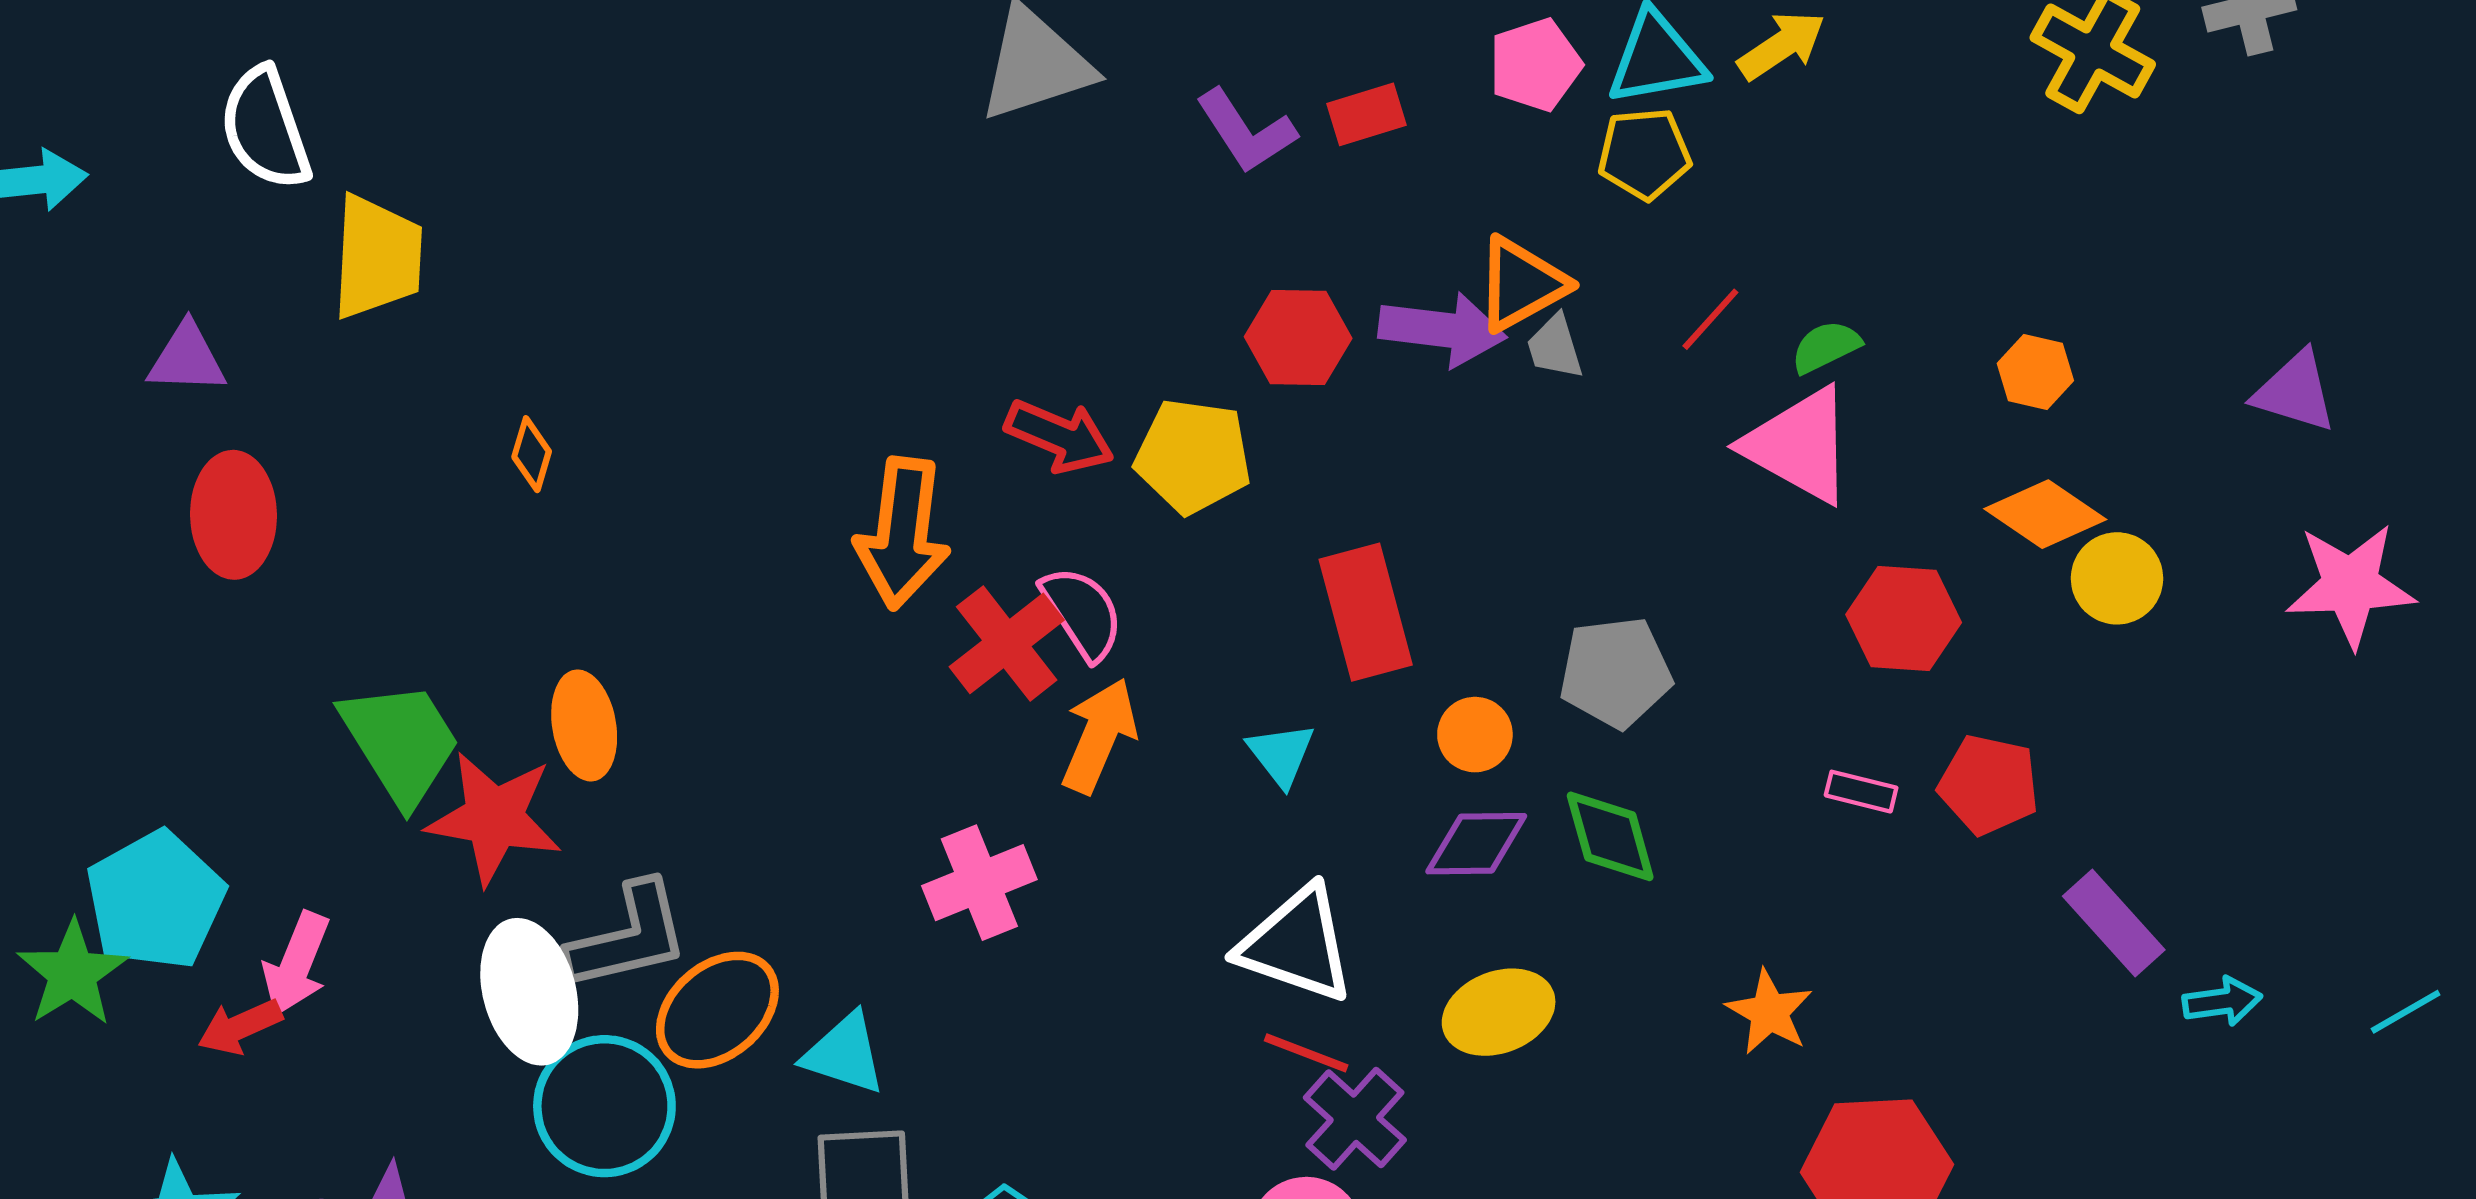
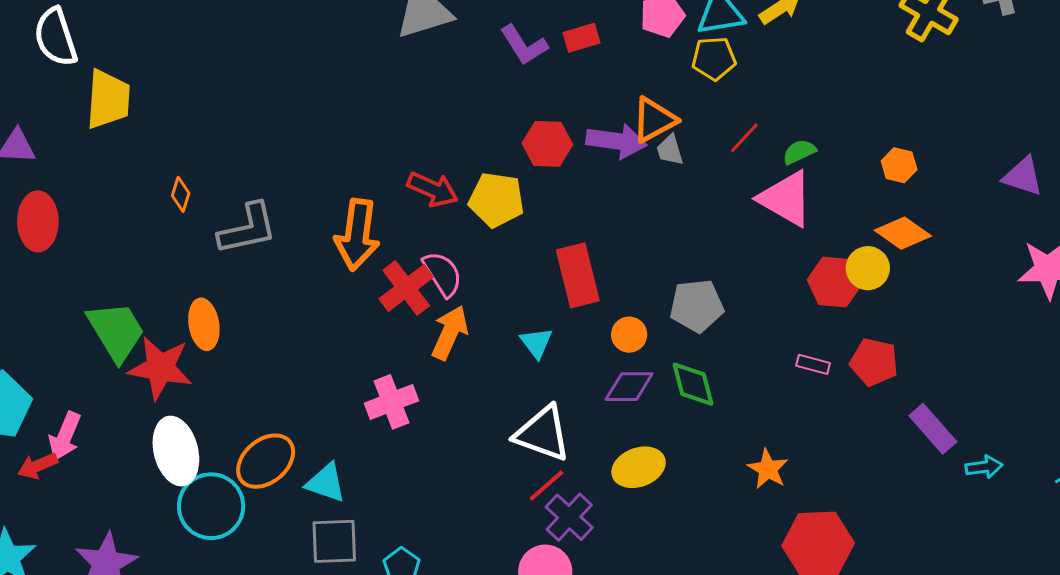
yellow circle: (2117, 578) -> (868, 268), moved
gray L-shape: (628, 937) -> (248, 229), moved
red line: (1306, 1053) -> (546, 485), turned -63

